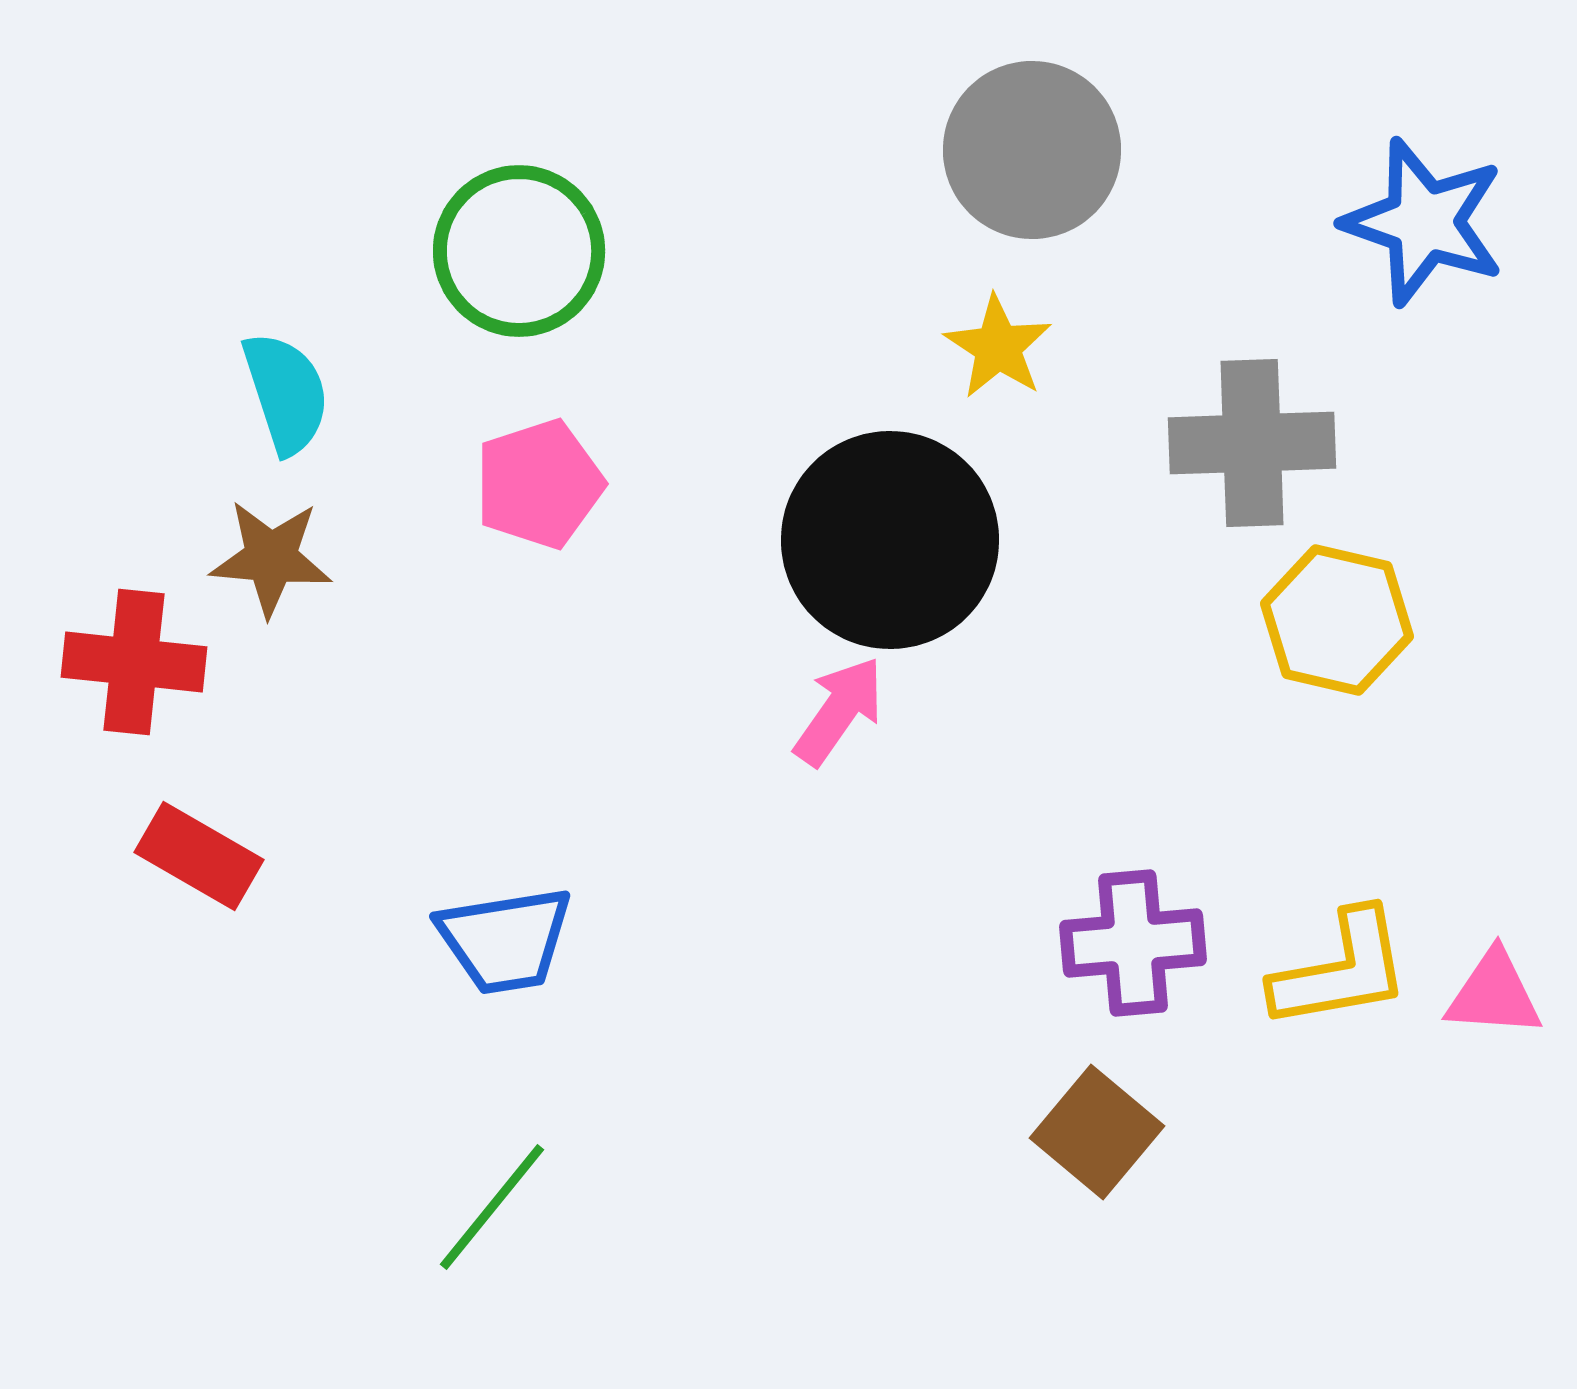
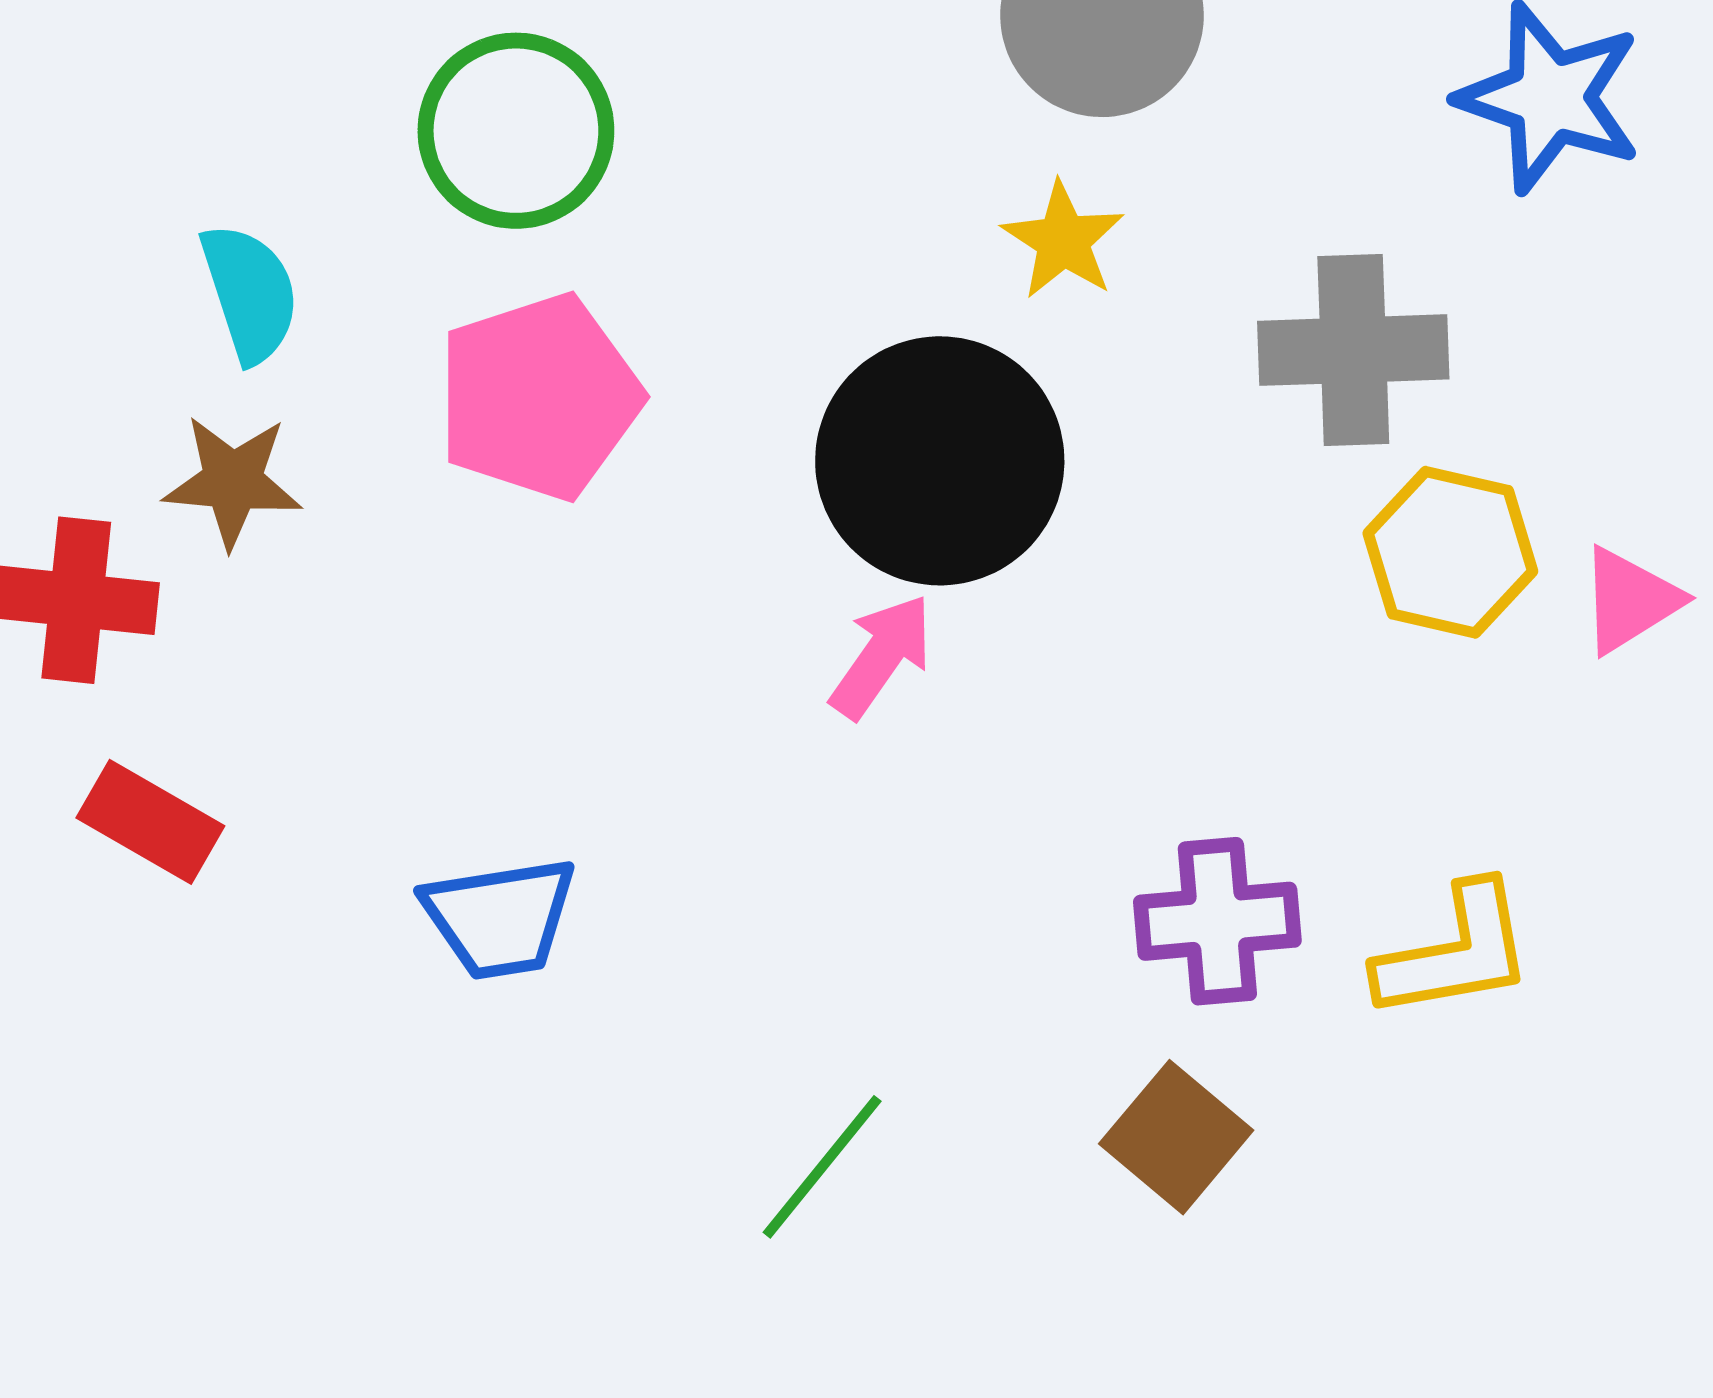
pink pentagon: (539, 484) -> (539, 397), size x1.4
pink triangle: (1494, 994) -> (1630, 600), moved, turned -36
green line: (492, 1207) -> (822, 1167), moved

